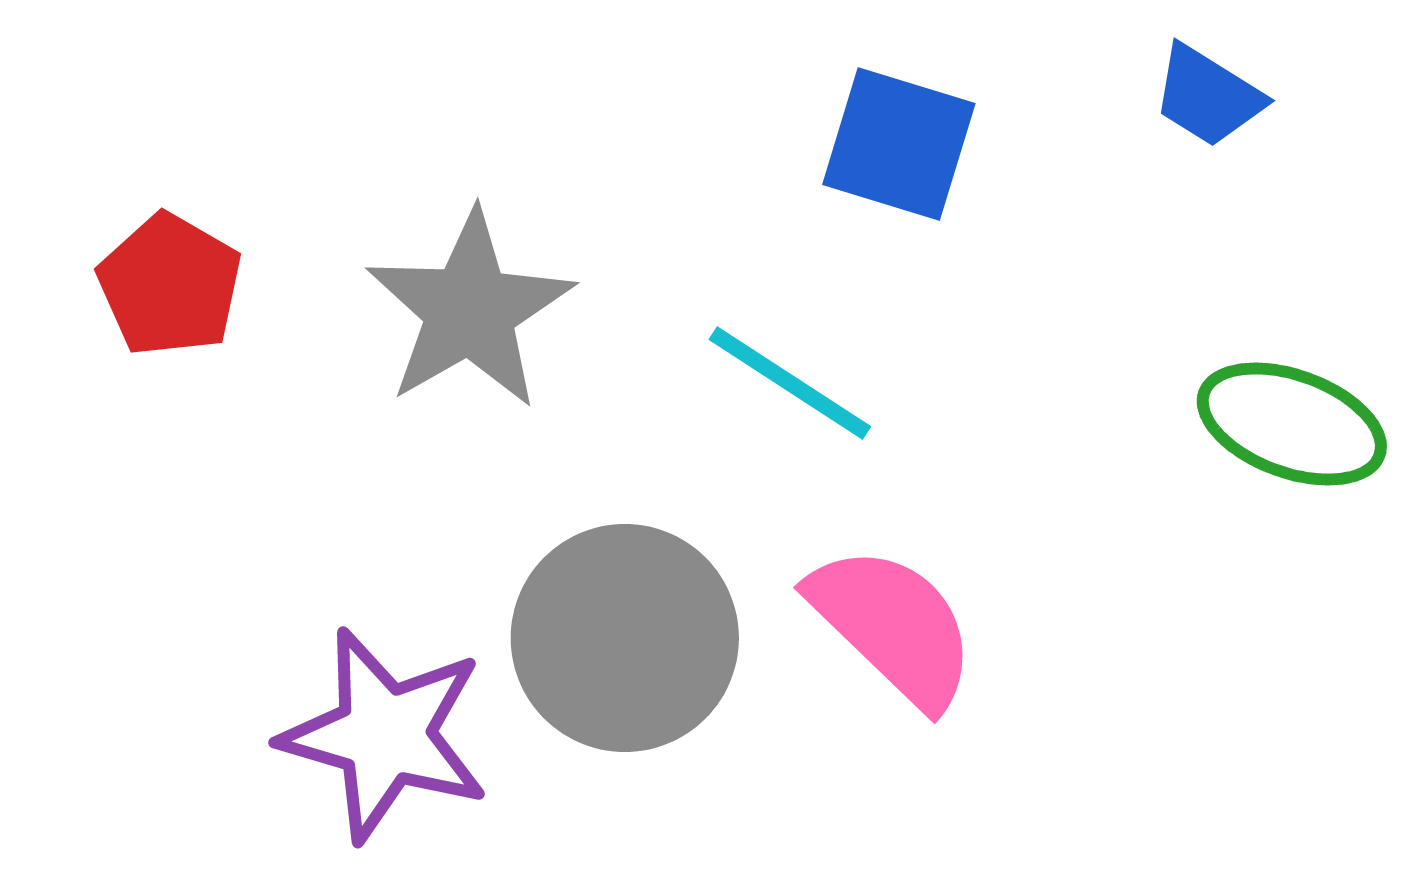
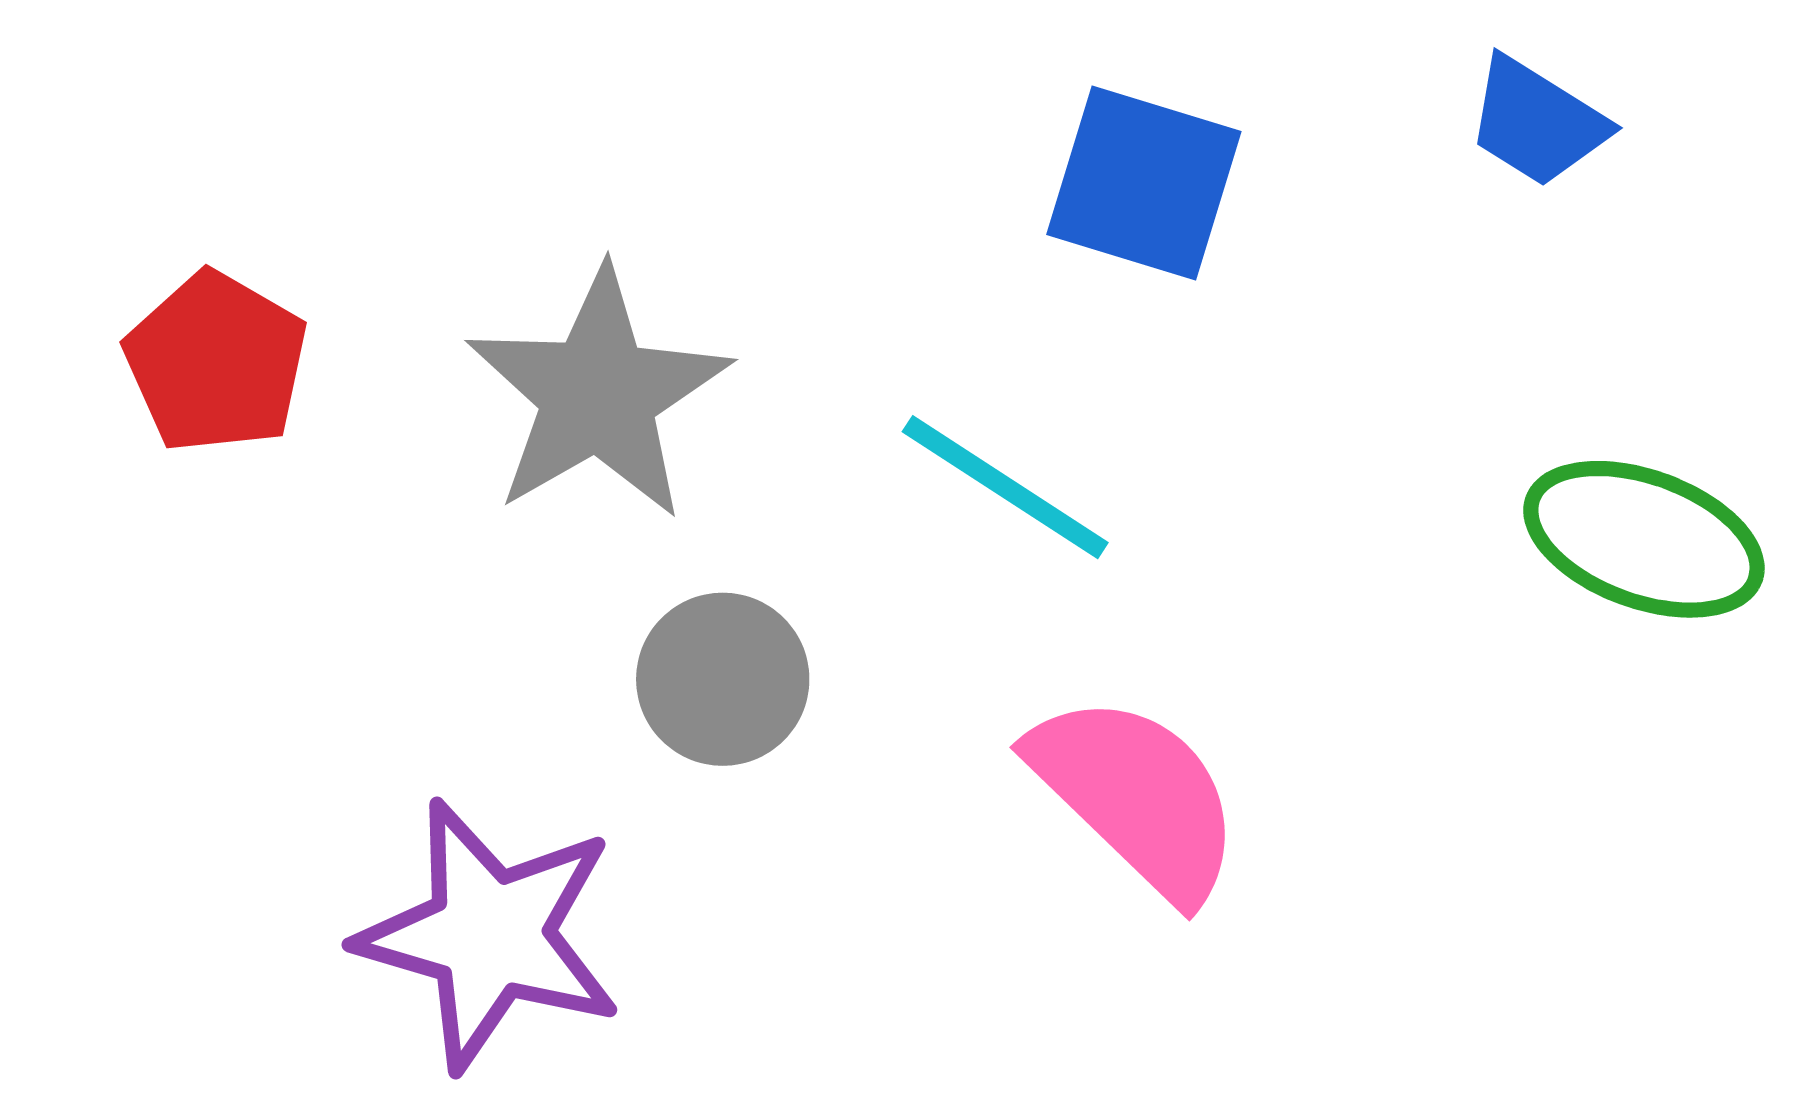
gray circle: (625, 638) -> (723, 679), moved, size x0.6

